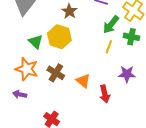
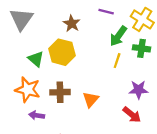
brown cross: (56, 73) -> (60, 92), turned -30
orange triangle: (83, 81) -> (91, 99), turned 35
purple arrow: (20, 94) -> (37, 115), moved
red arrow: (105, 94) -> (132, 115), moved, turned -36

